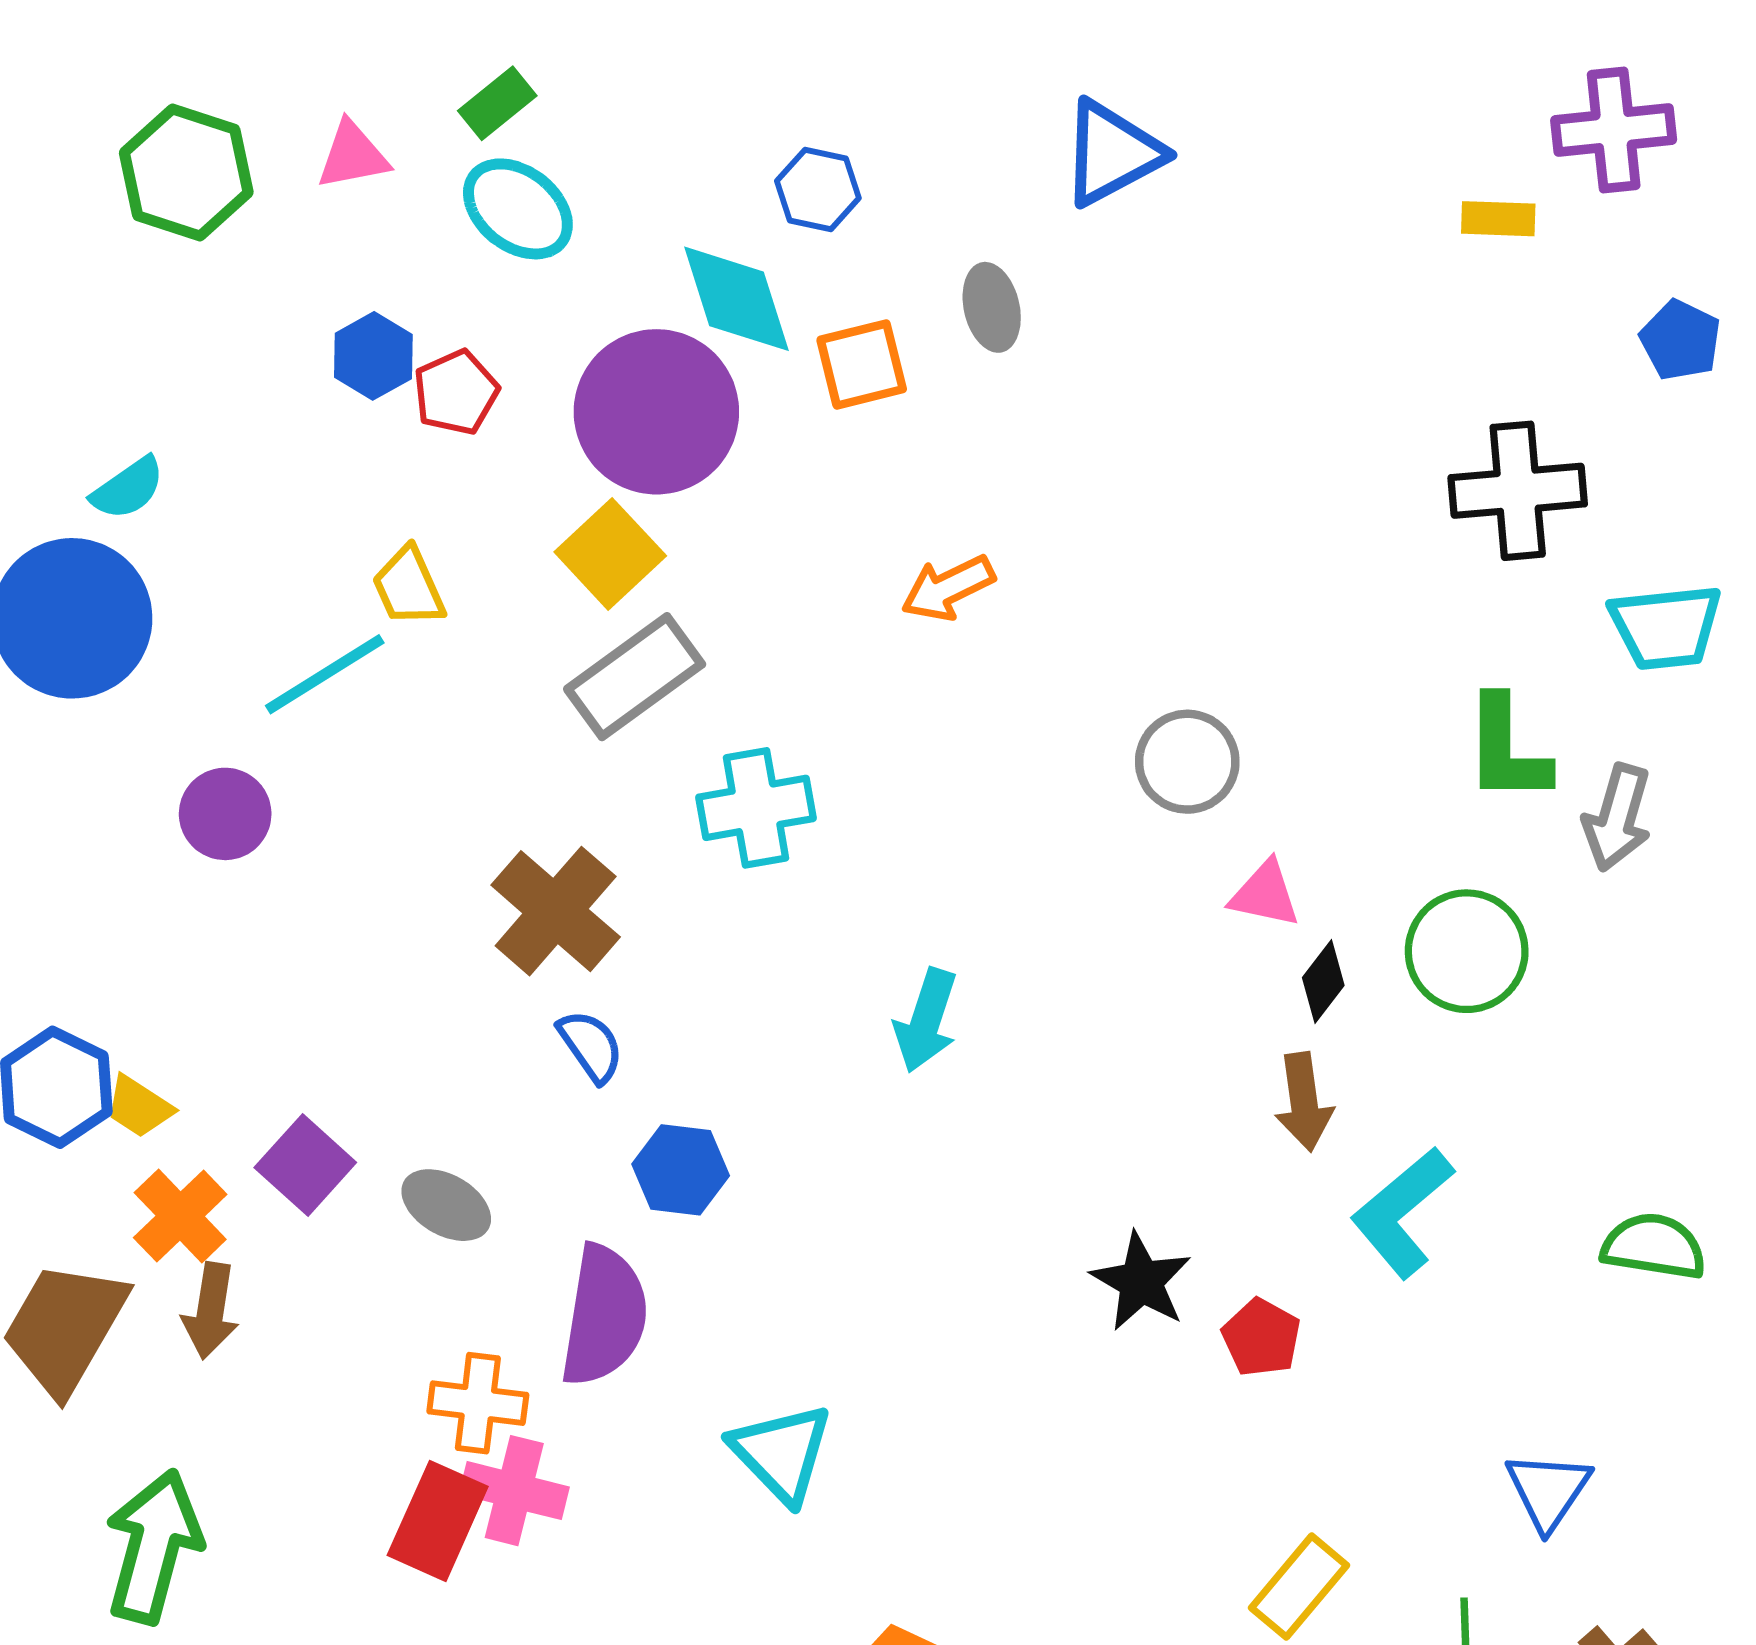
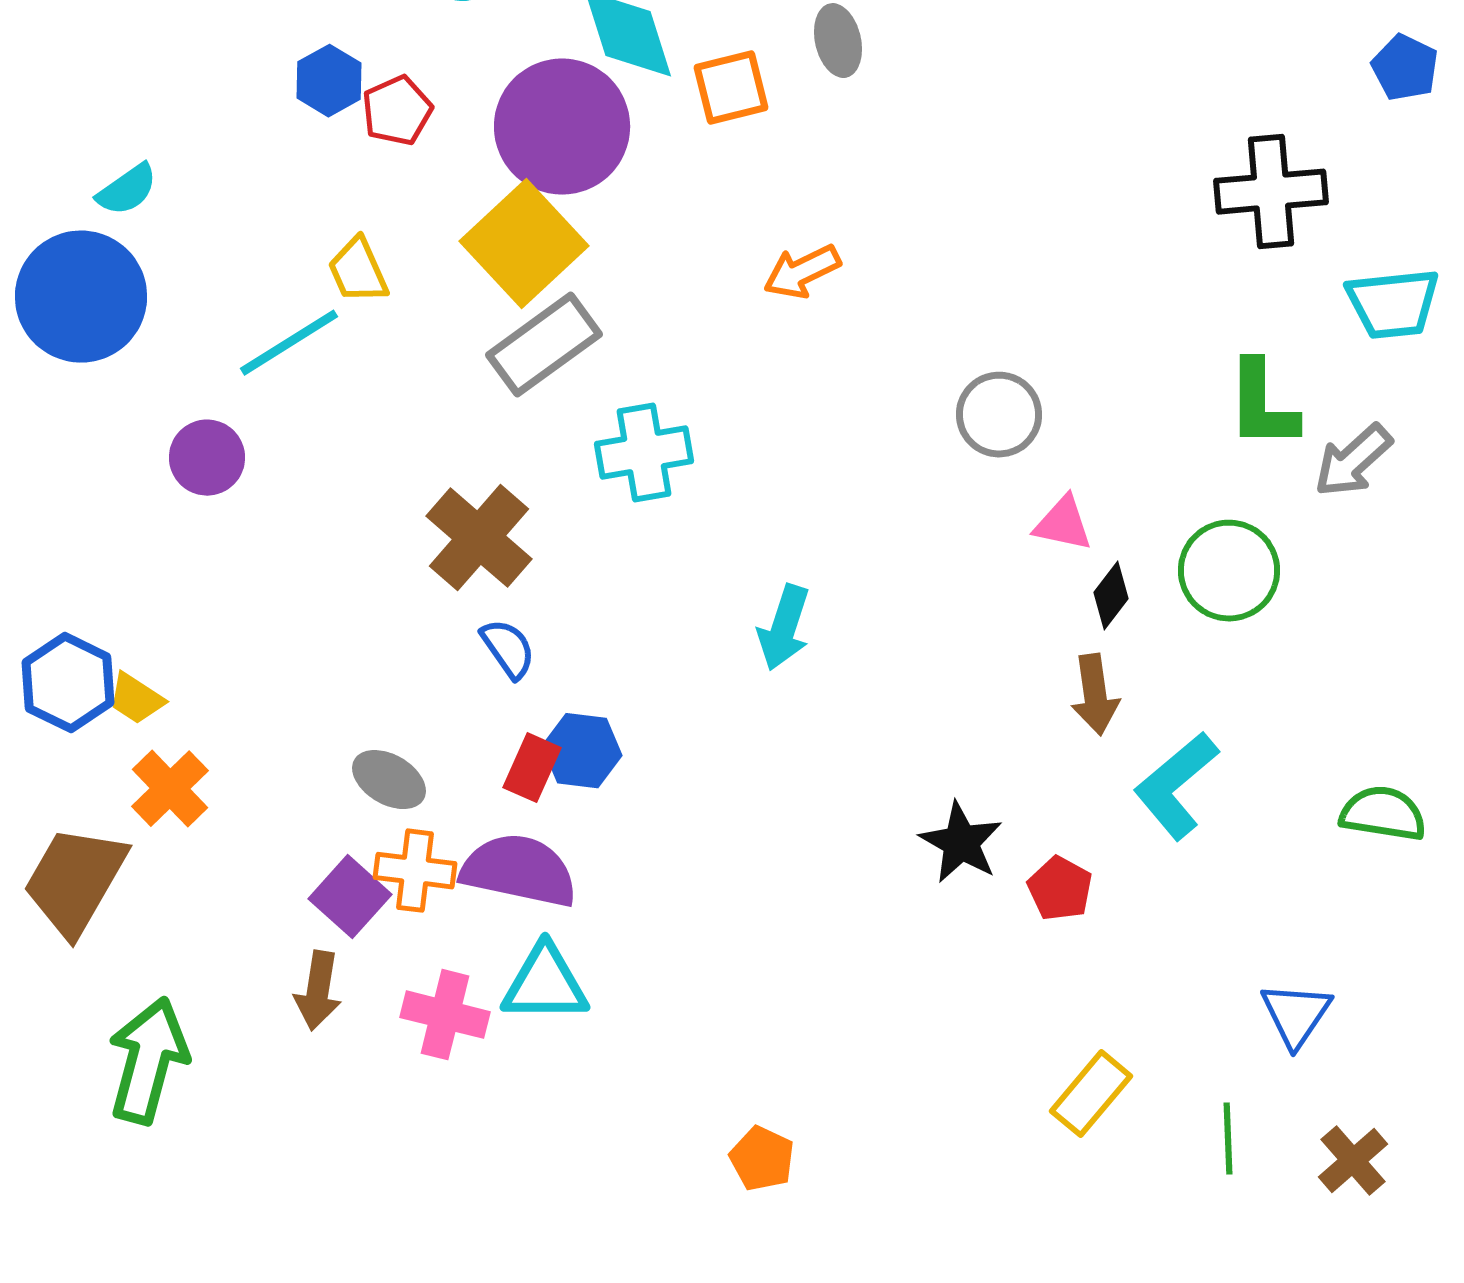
yellow square: (610, 554) -> (524, 244), size x1.4
gray arrow: (1617, 818) -> (1353, 461), turned 32
purple square: (305, 1165) -> (350, 897), moved
brown arrow: (211, 1311) -> (318, 991), moved
purple semicircle: (604, 1316) -> (519, 871), turned -87
orange cross: (478, 1403) -> (415, 871), moved
cyan triangle: (782, 1453) -> (545, 984), moved, turned -46
red rectangle: (438, 1521) -> (532, 768), moved, size x0.7

